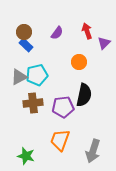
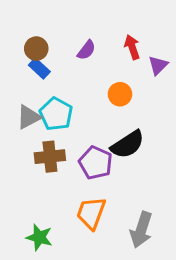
cyan pentagon: (37, 75) -> (56, 114), turned -30
black semicircle: (84, 95) -> (128, 144), turned 45
purple pentagon: (63, 107) -> (96, 163), turned 30

